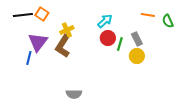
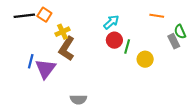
green semicircle: (168, 21) -> (180, 32), moved
yellow cross: (67, 30) -> (62, 32), moved
gray rectangle: (137, 39) -> (174, 41), moved
purple triangle: (38, 42) -> (46, 69), moved

